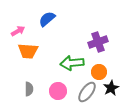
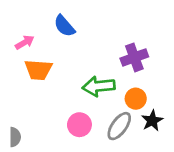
blue semicircle: (47, 19) -> (64, 26), turned -90
gray semicircle: (29, 89) -> (15, 137), moved

